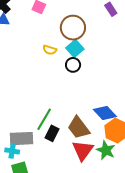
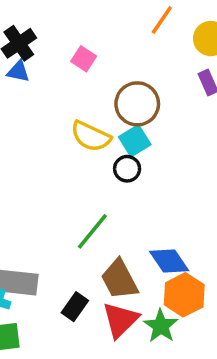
yellow semicircle: (50, 50) -> (91, 136), size x1.6
green line: (44, 119) -> (92, 231), moved
black rectangle: (52, 133) -> (75, 307), moved

